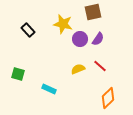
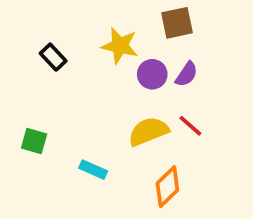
yellow semicircle: (78, 69) -> (148, 131), size x1.5
orange diamond: (108, 98) -> (167, 187), moved

